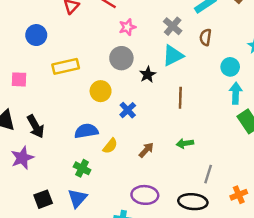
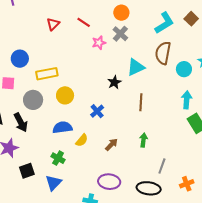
gray cross: (173, 26) -> (120, 34), moved
blue circle: (36, 35) -> (20, 59), moved
brown semicircle: (205, 37) -> (163, 53), size x1.6
gray circle: (121, 58) -> (33, 100), moved
cyan circle: (230, 67) -> (184, 69), moved
yellow circle: (101, 91) -> (65, 95), moved
green arrow: (185, 143) -> (143, 140), turned 104
black square: (43, 199) -> (27, 171), moved

